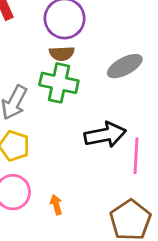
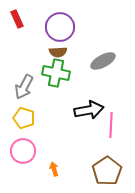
orange arrow: (56, 205) -> (54, 169), moved

